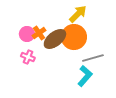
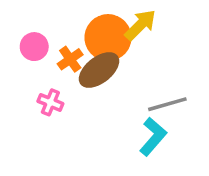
pink circle: (27, 34) -> (34, 47), moved
orange circle: (74, 37) -> (108, 38), moved

